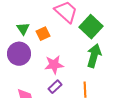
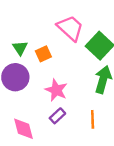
pink star: (54, 65) -> (56, 90), turned 30

